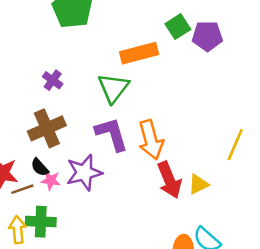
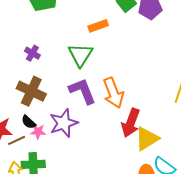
orange rectangle: (139, 53) -> (98, 26), size x0.7
brown cross: (47, 128) -> (31, 91), turned -36
red arrow: (169, 180) -> (131, 123), turned 48
yellow triangle: (198, 184) -> (147, 139), moved, size x1.5

